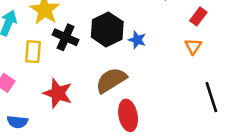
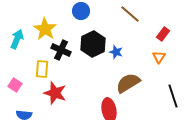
yellow rectangle: (33, 52) -> (42, 69), moved
brown semicircle: (111, 80) -> (128, 83), moved

